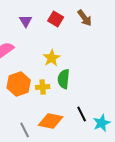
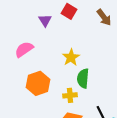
red square: (56, 19) -> (69, 11), moved
yellow cross: (43, 87) -> (70, 95), moved

